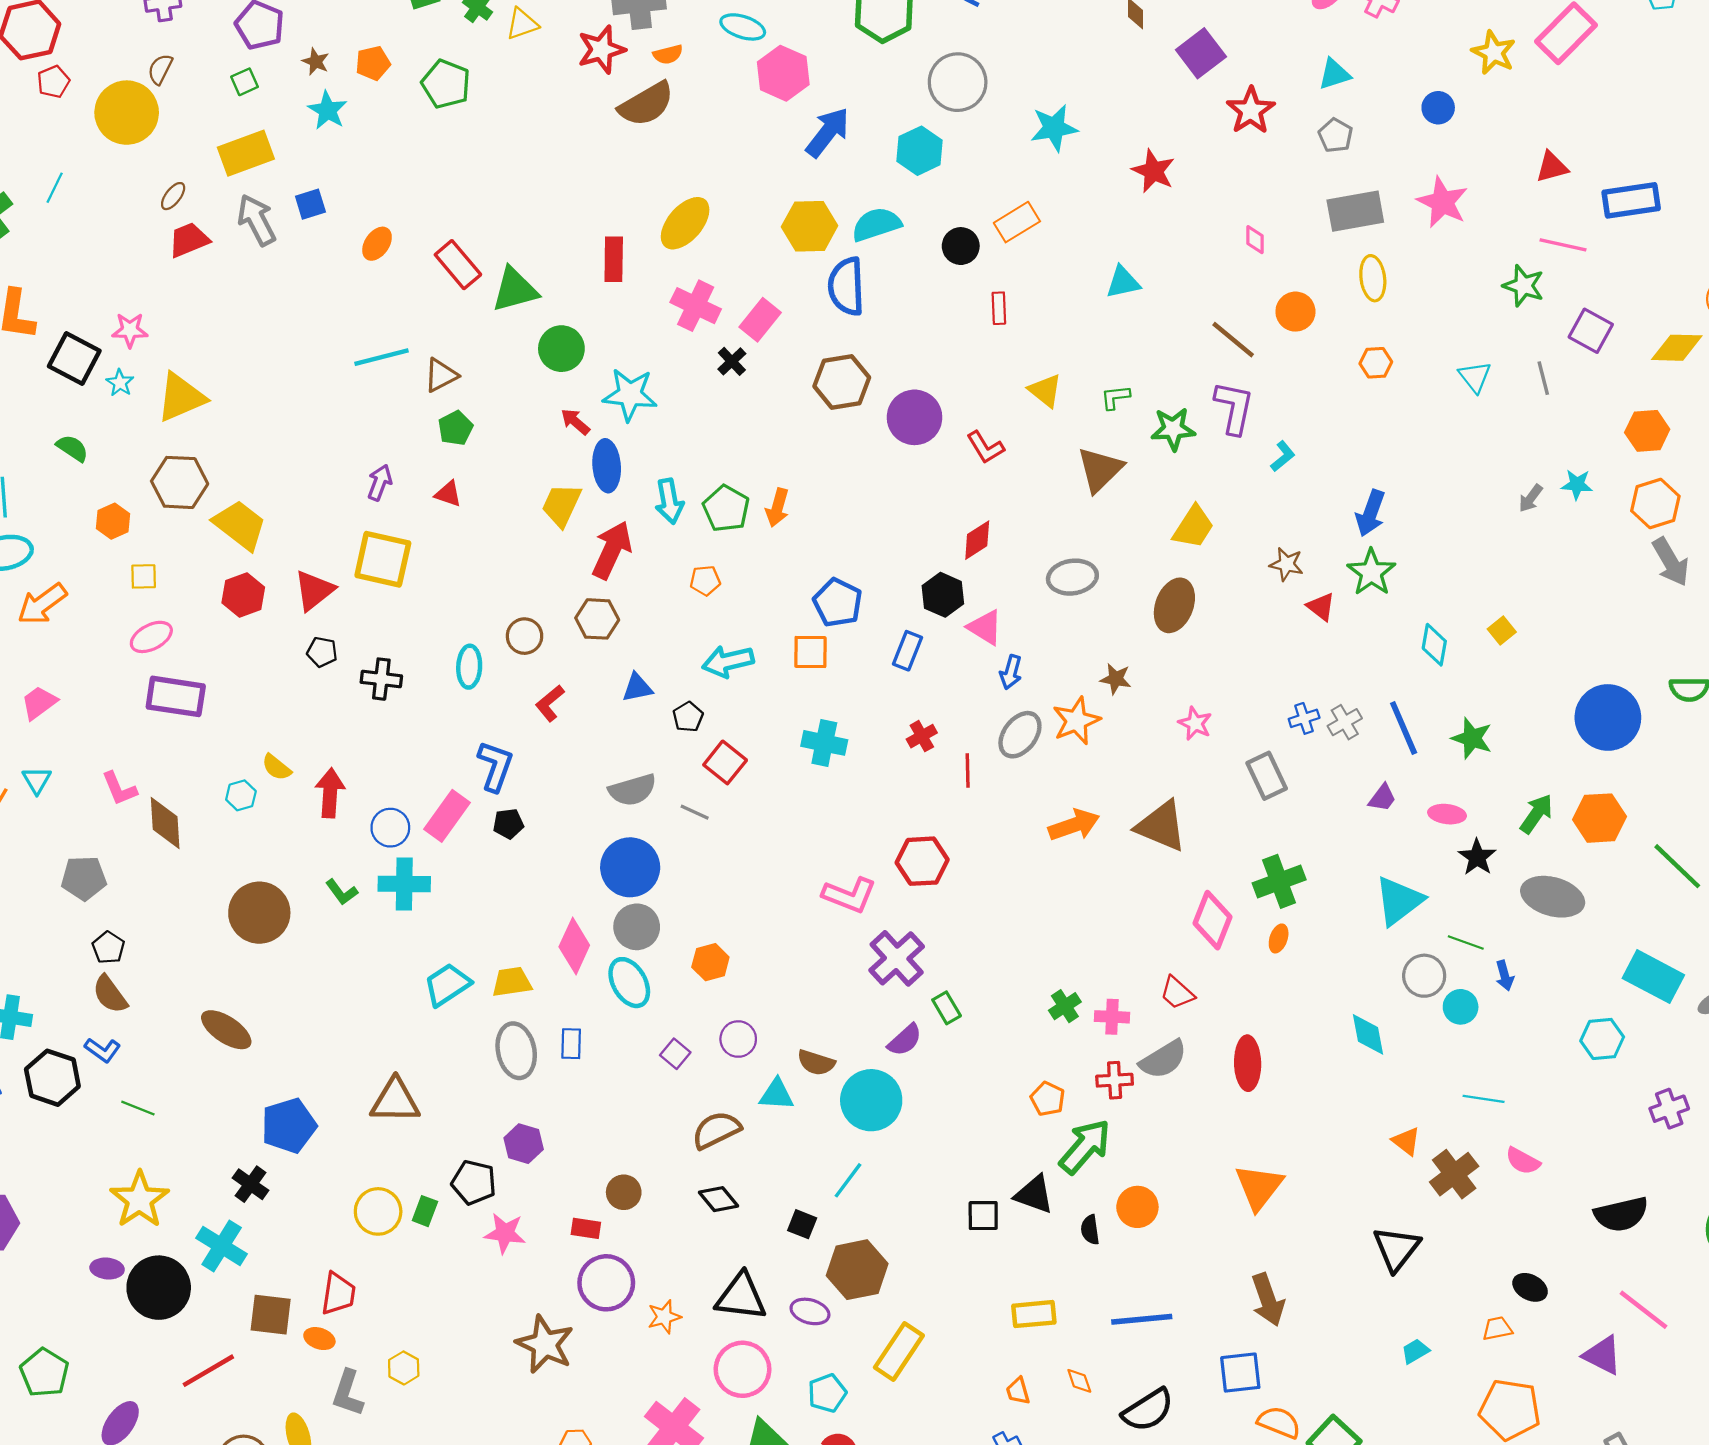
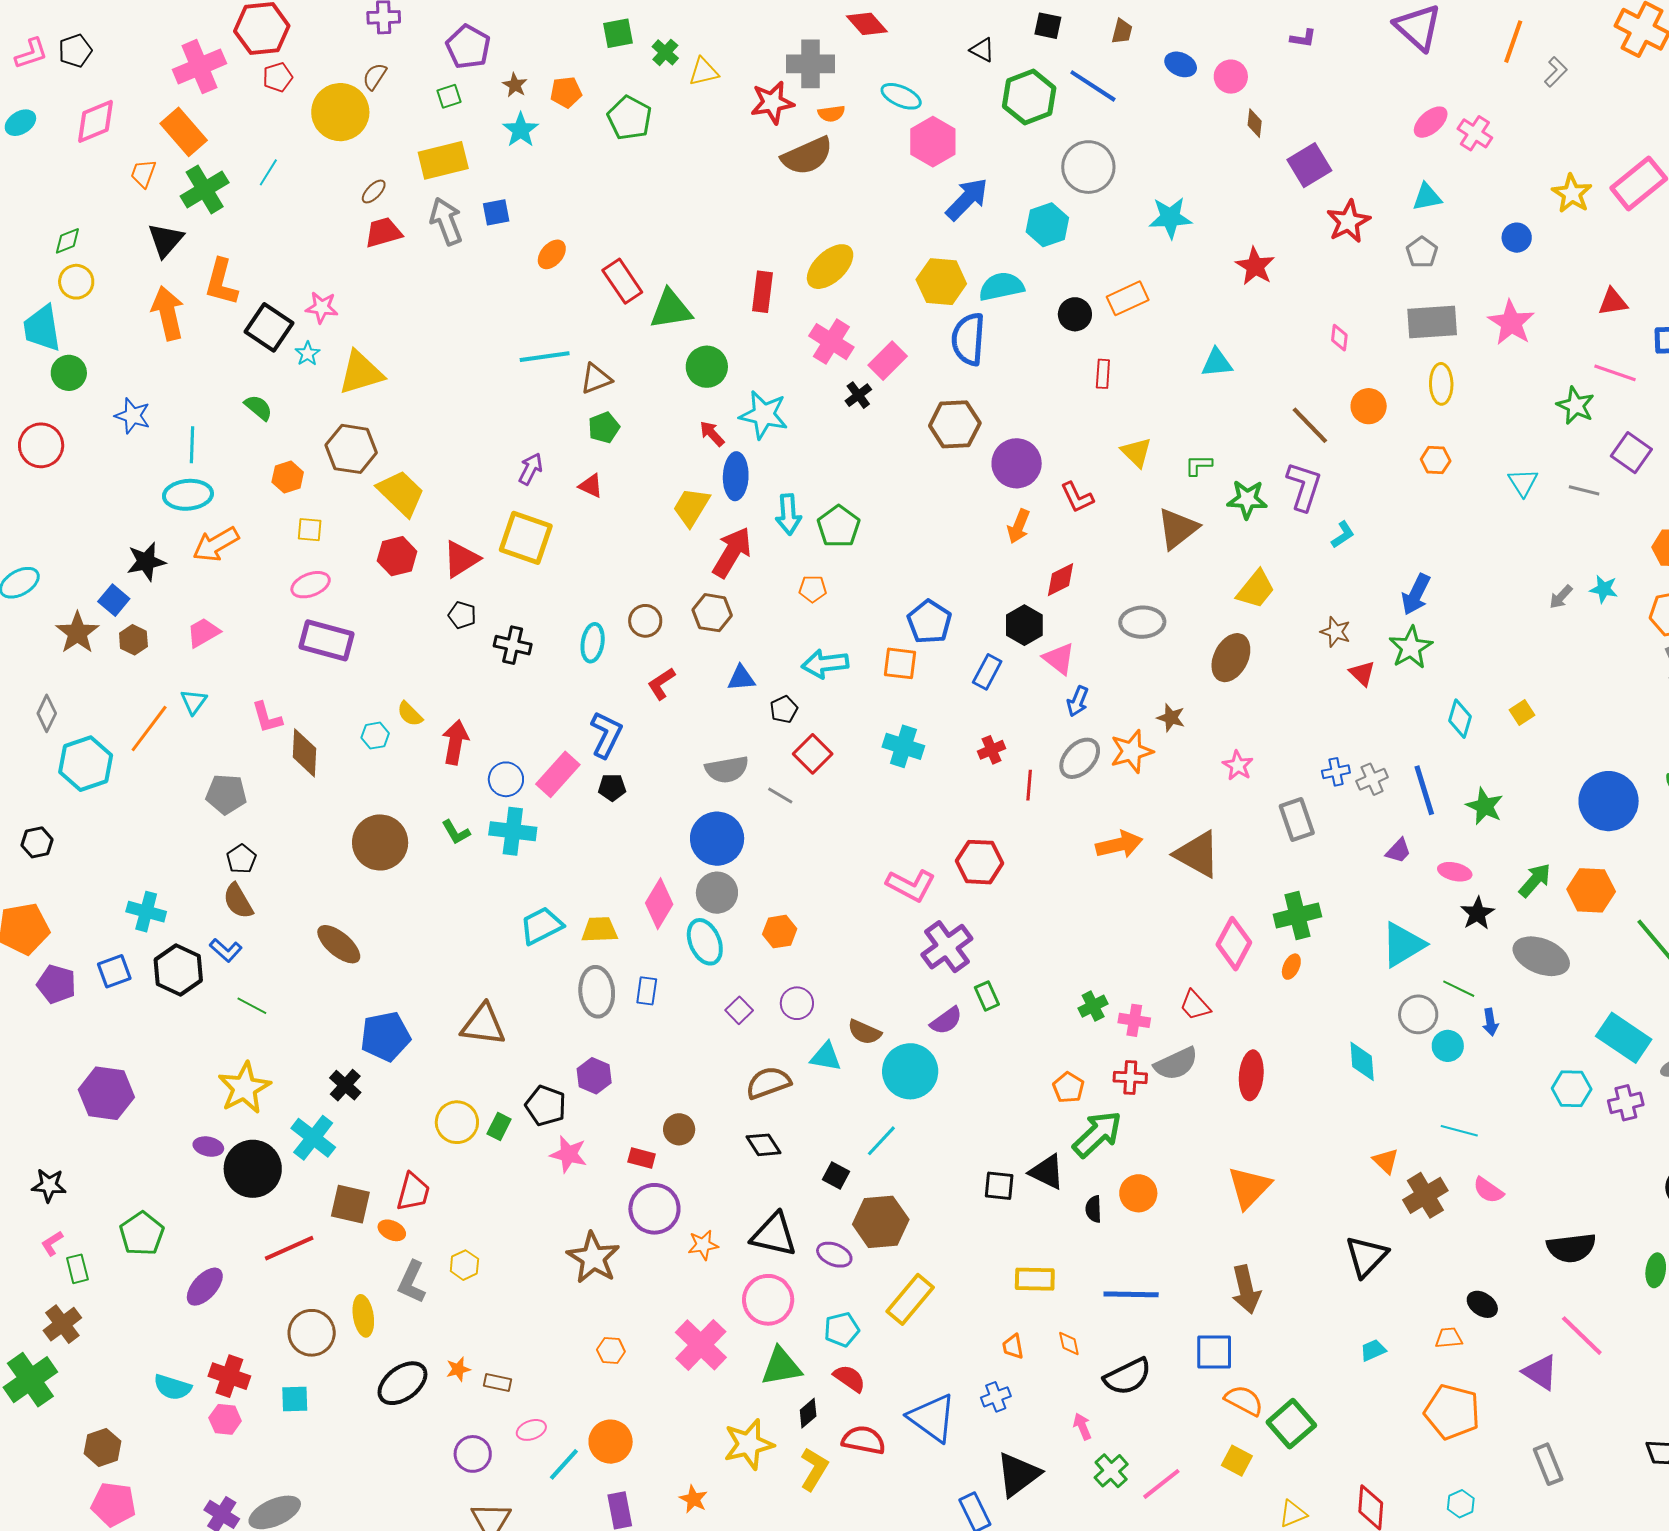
gray line: (1543, 378) -> (1584, 490), turned -68
orange arrow: (777, 508) -> (1019, 526), moved
purple cross: (1669, 1109) -> (1626, 1103), moved

